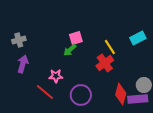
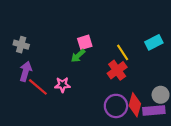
gray cross: (19, 40) -> (21, 45), turned 32
red line: (45, 92) -> (38, 87), moved
purple circle: (81, 95) -> (116, 106), moved

